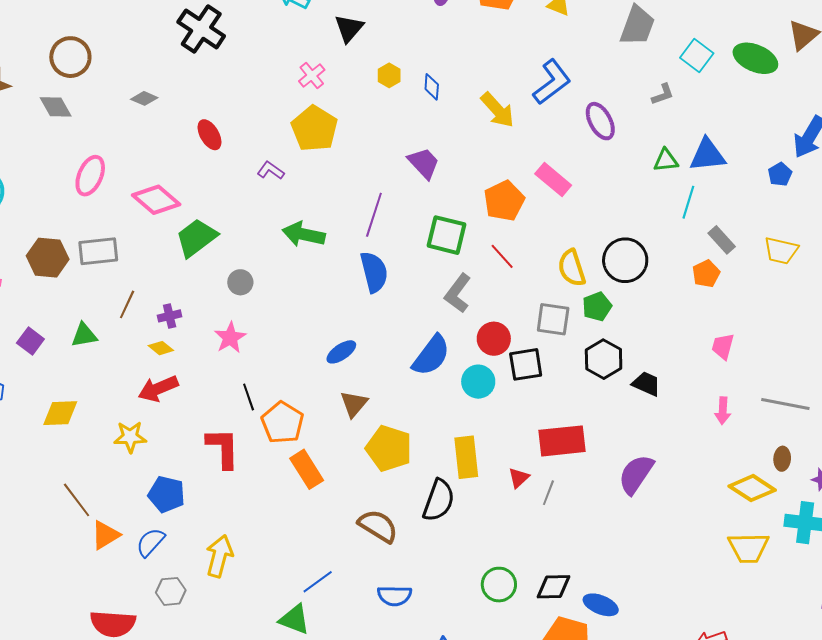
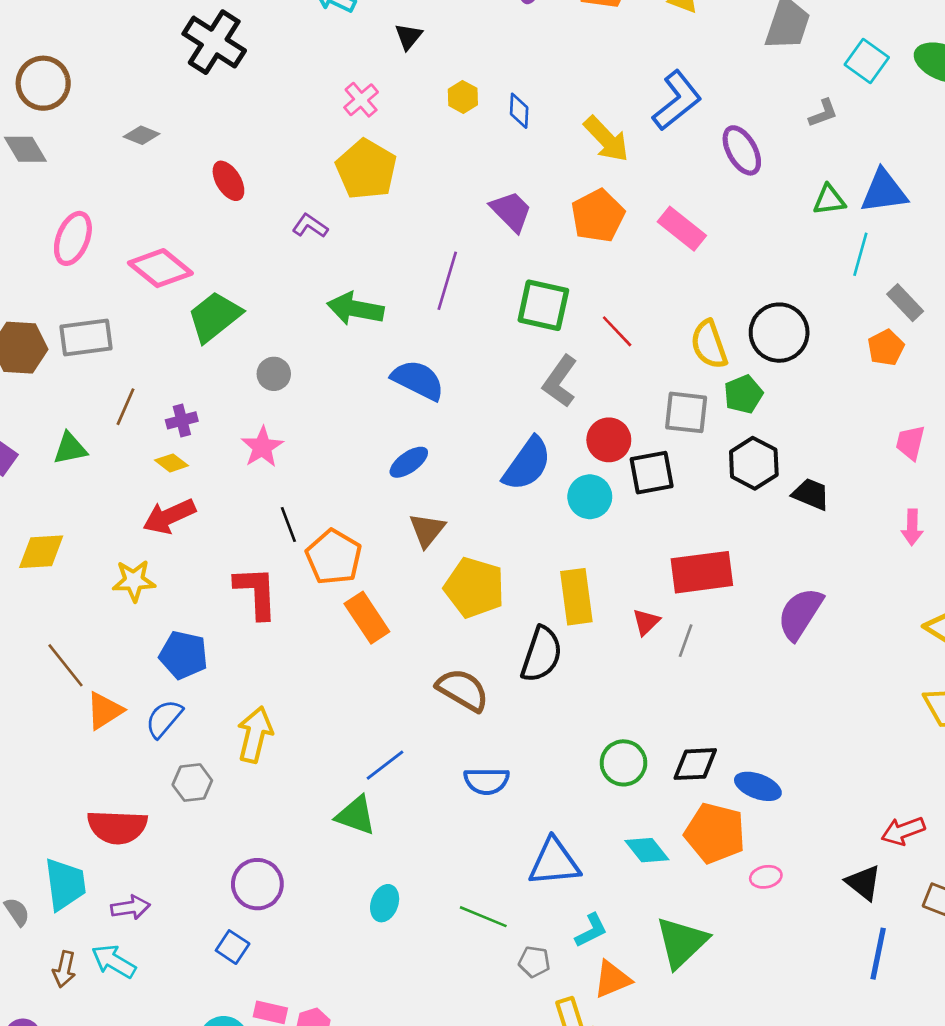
black triangle: (349, 28) -> (408, 36), size x0.7
orange pentagon: (504, 201) -> (598, 216), moved
blue semicircle: (374, 272) -> (418, 380), moved, turned -48

